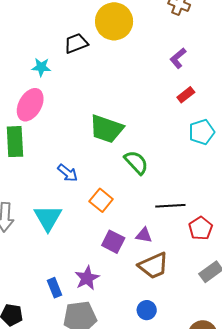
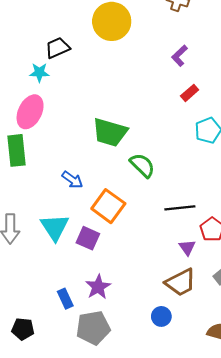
black trapezoid: (76, 43) -> (57, 48), moved
orange square: (101, 200) -> (108, 206), size x1.4
purple triangle: (144, 235) -> (187, 247), moved, turned 48
purple square: (113, 242) -> (88, 238), moved
brown trapezoid: (153, 266) -> (181, 282), moved

